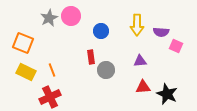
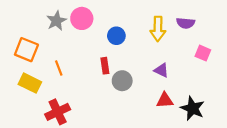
purple semicircle: (161, 32) -> (186, 23), moved
purple triangle: (140, 61) -> (161, 70), turned 32
orange line: (52, 70) -> (59, 68), moved

